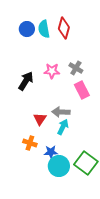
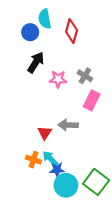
cyan semicircle: (44, 29) -> (45, 19), moved
black arrow: (26, 81) -> (36, 62), moved
pink rectangle: (82, 90) -> (92, 100), turned 54
cyan arrow: (63, 127) -> (50, 158), moved, turned -70

